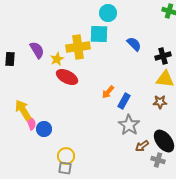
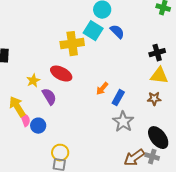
cyan square: (99, 34) -> (93, 31), turned 30
blue semicircle: (134, 44) -> (117, 32), moved
purple semicircle: (37, 50) -> (49, 97), moved
yellow star: (57, 59) -> (33, 81), moved
brown arrow: (142, 146) -> (134, 158), moved, size x1.5

